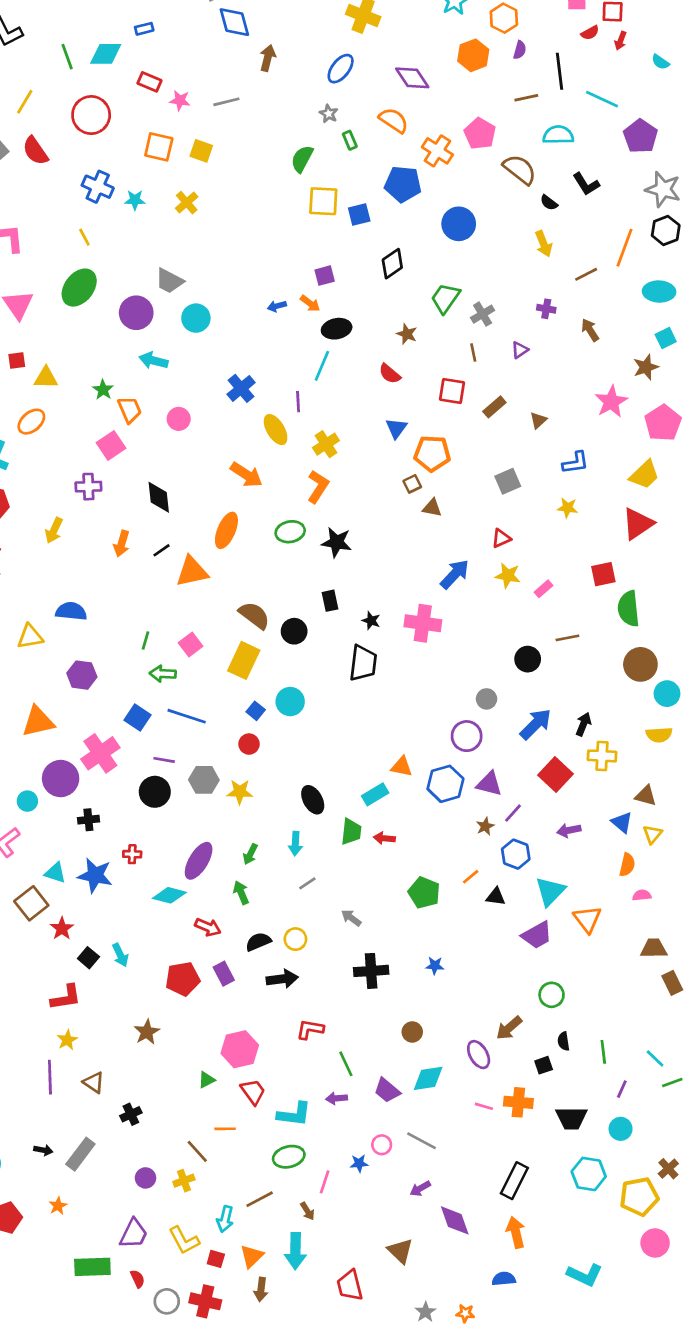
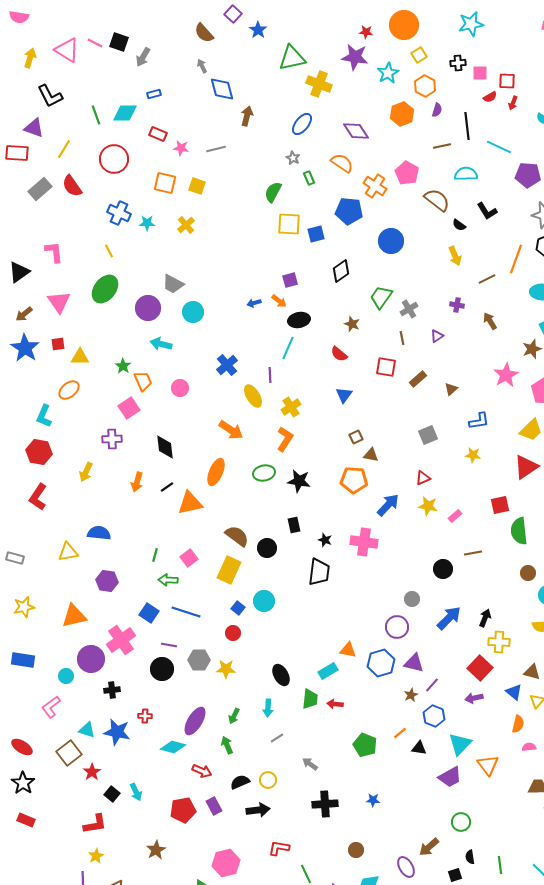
purple pentagon: (640, 136) -> (528, 175), turned -30
orange pentagon: (432, 453) -> (354, 480), moved
brown circle: (640, 664) -> (528, 573), size x0.6
red square: (556, 775) -> (480, 668), moved

